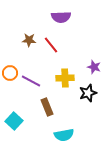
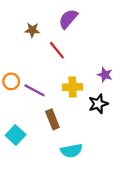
purple semicircle: (61, 17) -> (68, 19), turned 132
brown star: (29, 40) -> (32, 30), moved

